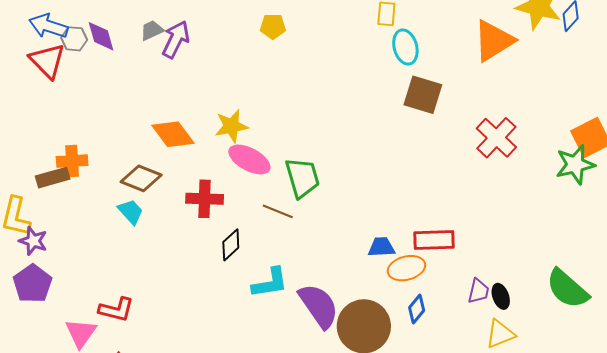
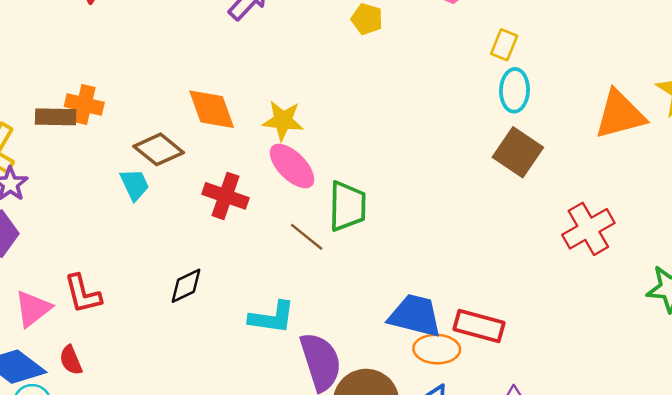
black diamond: (231, 245) -> (186, 286), moved
blue trapezoid: (381, 247) -> (415, 316), size x1.6
red L-shape: (116, 310) -> (83, 294), turned 45

